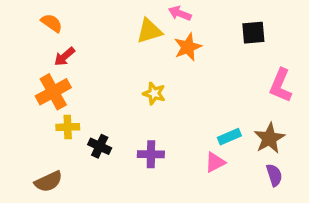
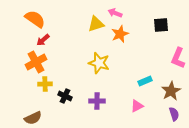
orange semicircle: (52, 23) -> (35, 19), size x1.5
yellow star: (154, 93) -> (99, 63), size x1.5
cyan rectangle: (229, 137) -> (145, 81), moved

